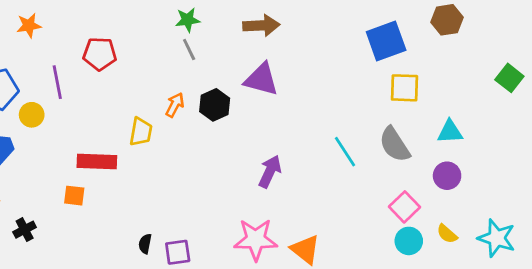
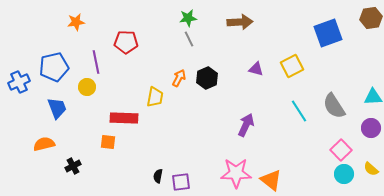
purple triangle: (261, 79) -> (256, 69), moved, size x0.6
yellow square: (404, 88) -> (292, 66), moved, turned -30
yellow circle: (32, 115) -> (87, 87), moved

